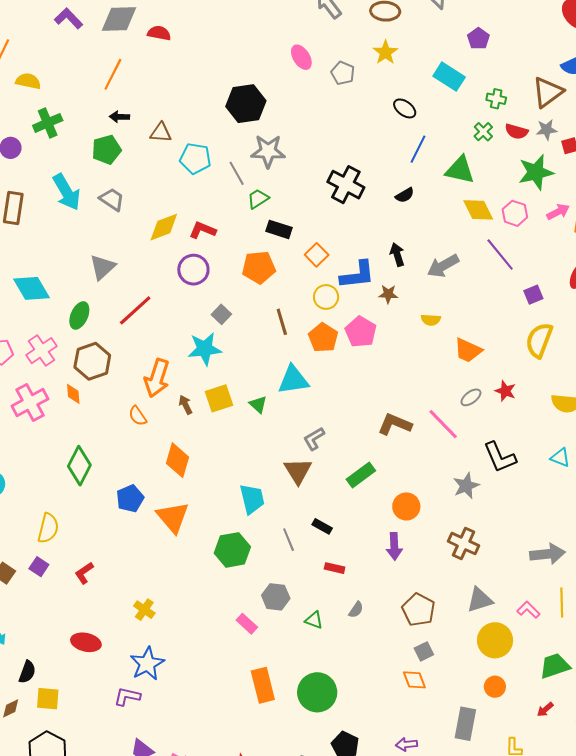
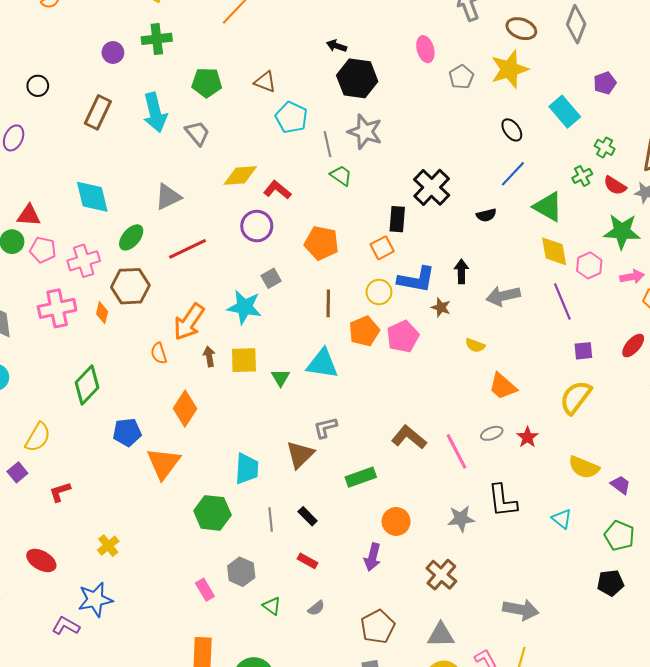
yellow star: (385, 52) -> (509, 69), size x1.5
black arrow: (119, 117) -> (337, 46), moved
green trapezoid: (258, 199) -> (341, 176), turned 50
black rectangle: (279, 229) -> (397, 219), moved, turned 60

